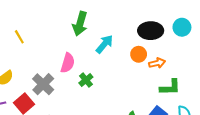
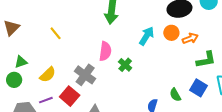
cyan arrow: (104, 44) -> (147, 36), moved

